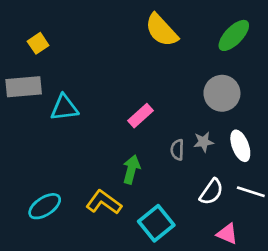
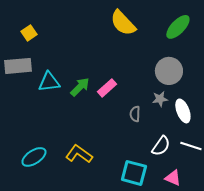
gray star: (204, 142) -> (160, 99), moved
green arrow: (131, 169) -> (80, 87), moved, turned 30
cyan square: (156, 223) -> (134, 173), moved, turned -36

